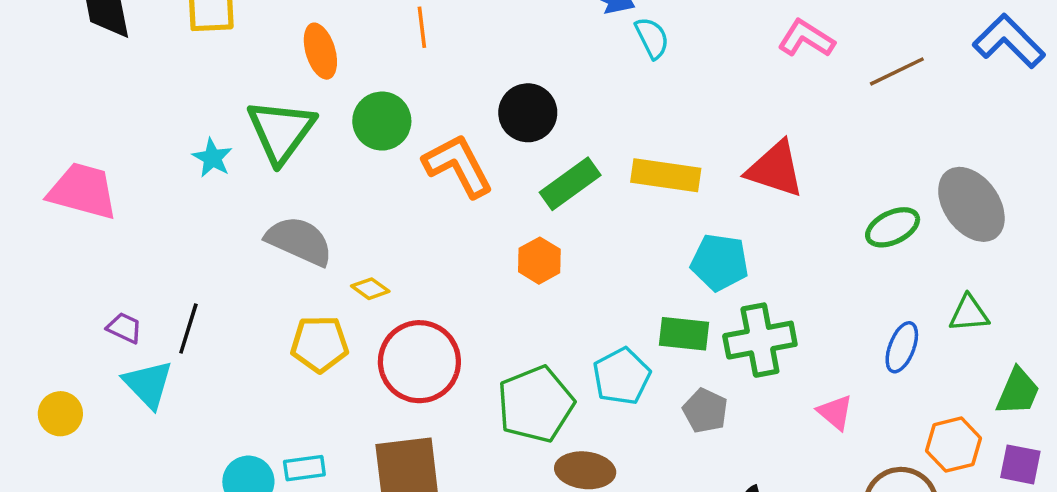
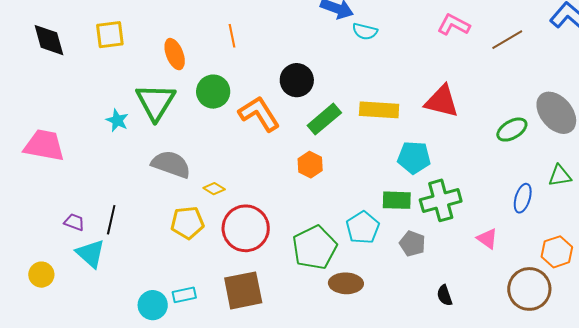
cyan semicircle: (652, 38) -> (365, 31), turned 135

